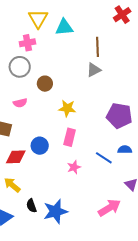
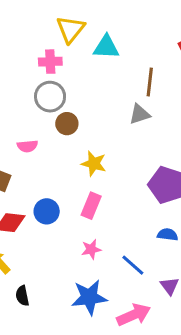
gray circle: (20, 67) -> (50, 97), moved
blue line: (104, 158) -> (133, 265), moved
blue star: (55, 211) -> (89, 297), moved

